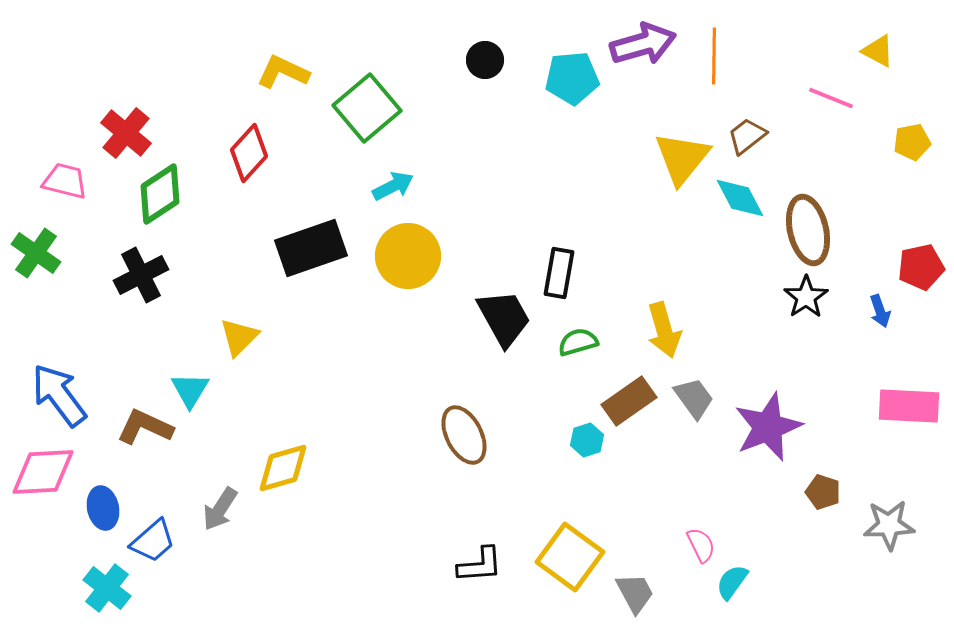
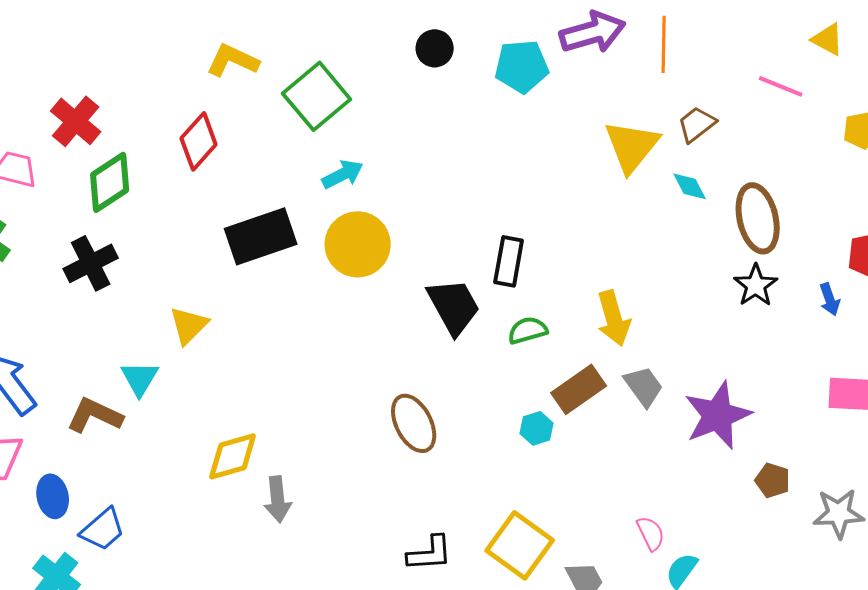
cyan diamond: (740, 198) -> (690, 186), size x0.7
gray arrow: (220, 509) -> (278, 499), moved, turned -39

